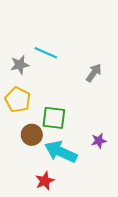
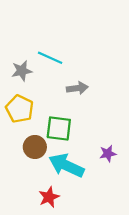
gray arrow: (94, 73) -> (77, 88), moved, turned 48

